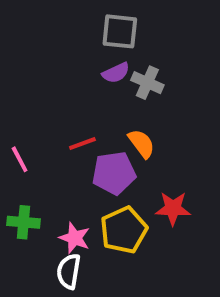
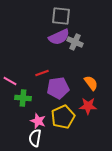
purple semicircle: (116, 73) -> (59, 37), size x1.5
orange semicircle: (141, 144) -> (91, 83), moved
pink line: (20, 159) -> (10, 81), turned -32
green cross: (23, 222) -> (23, 98), moved

